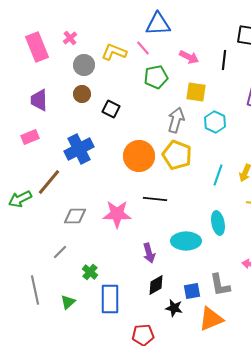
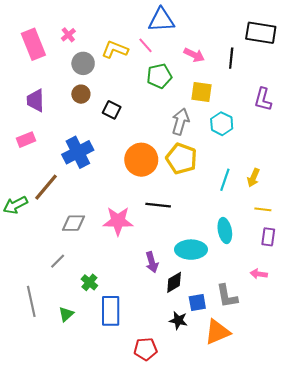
black diamond: (156, 285) -> (174, 282), moved

